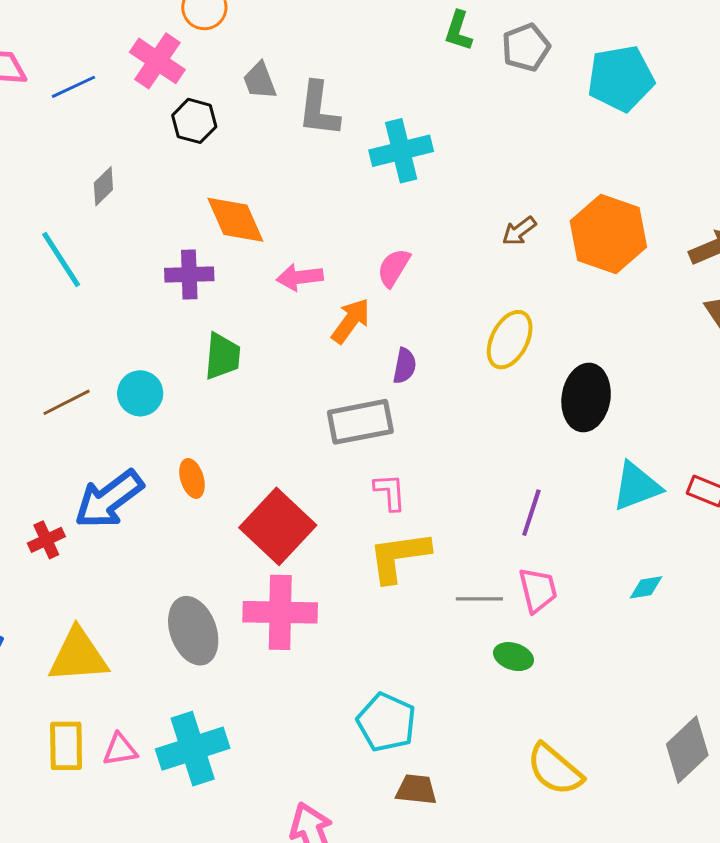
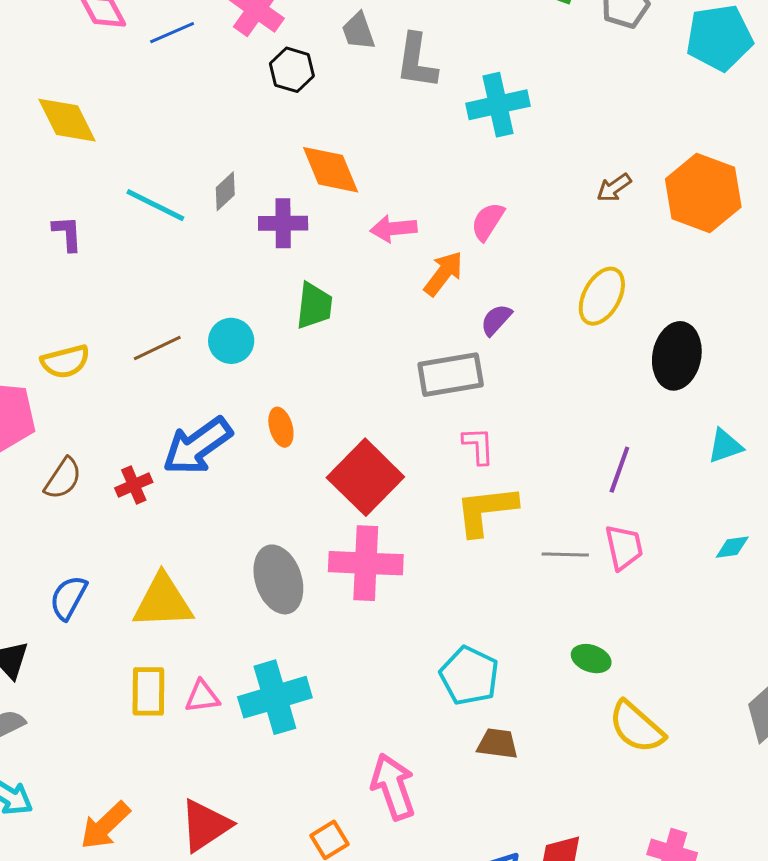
gray diamond: (103, 186) -> (225, 191), moved
cyan line: (61, 260) -> (155, 205), turned -32
purple semicircle: (405, 366) -> (496, 320), turned -150
cyan triangle: (636, 486) -> (725, 446), size x0.7
green ellipse: (513, 657) -> (591, 659), moved

